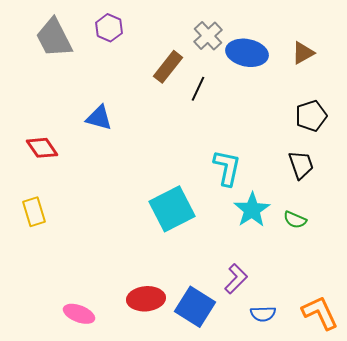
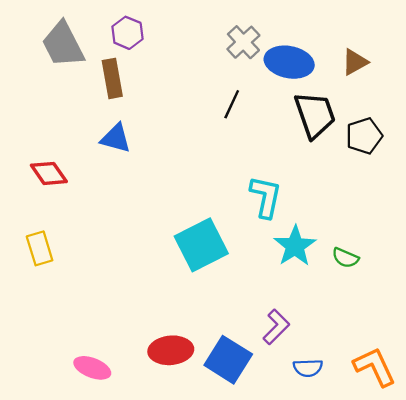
brown rectangle: (168, 67) -> (112, 78), moved, turned -48
black trapezoid: (301, 165) -> (315, 115), moved, size x1.4

